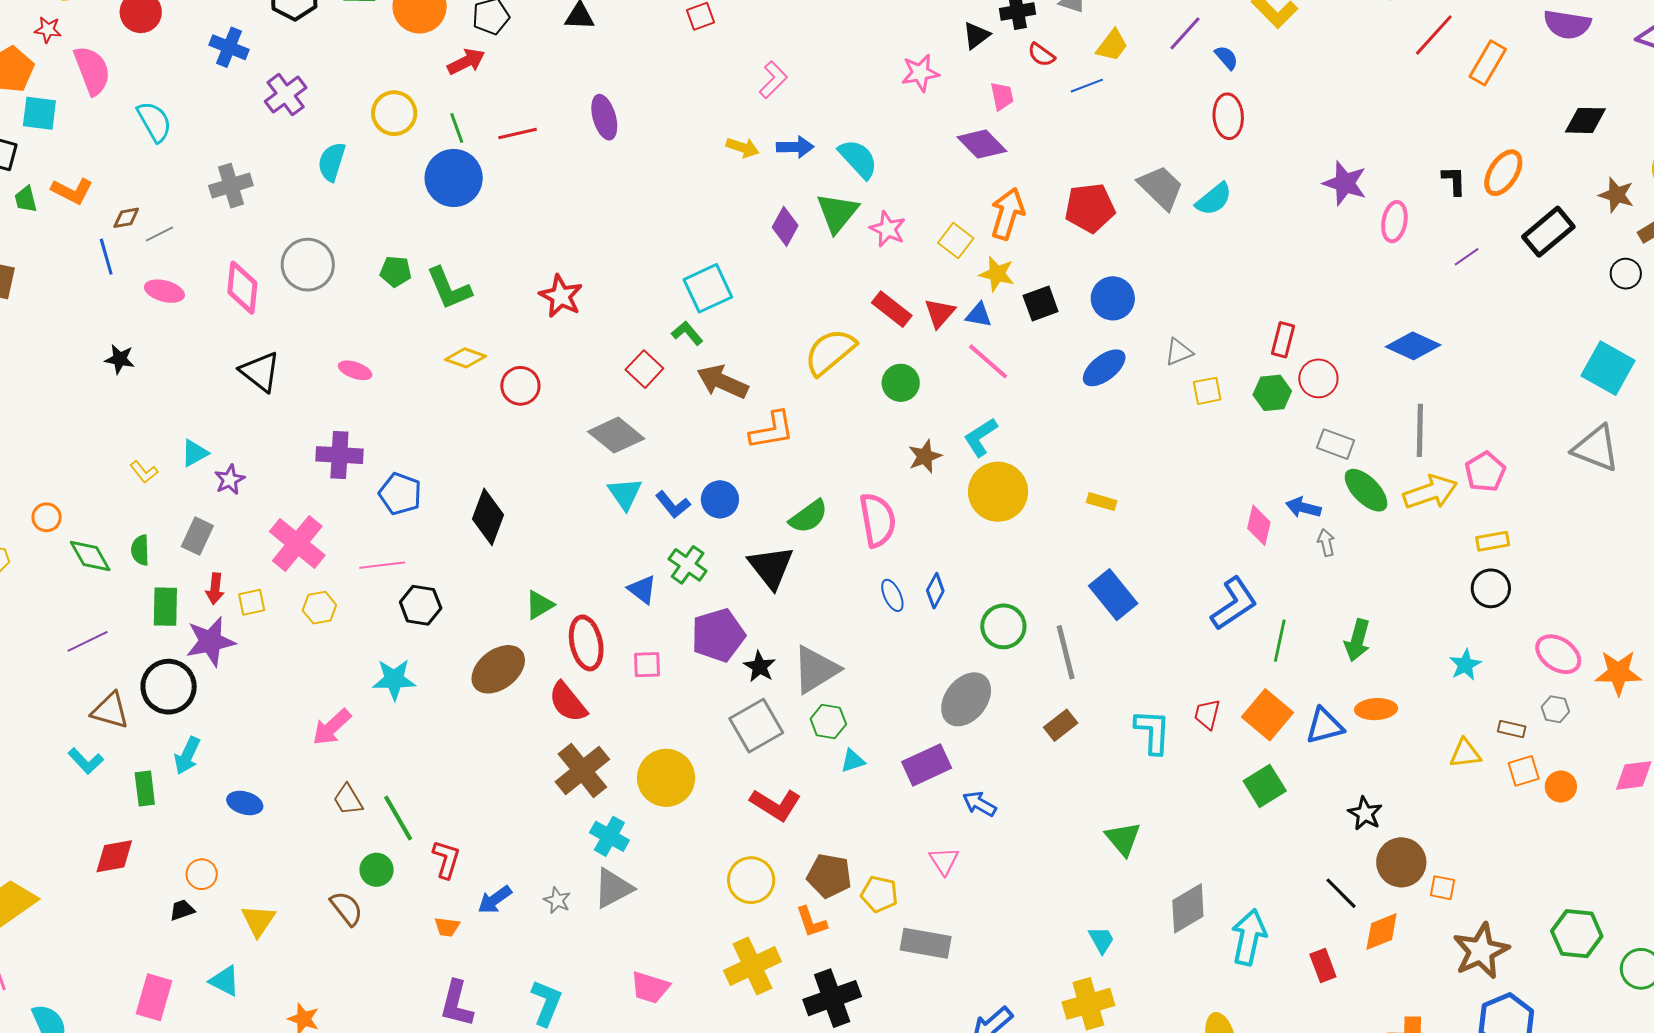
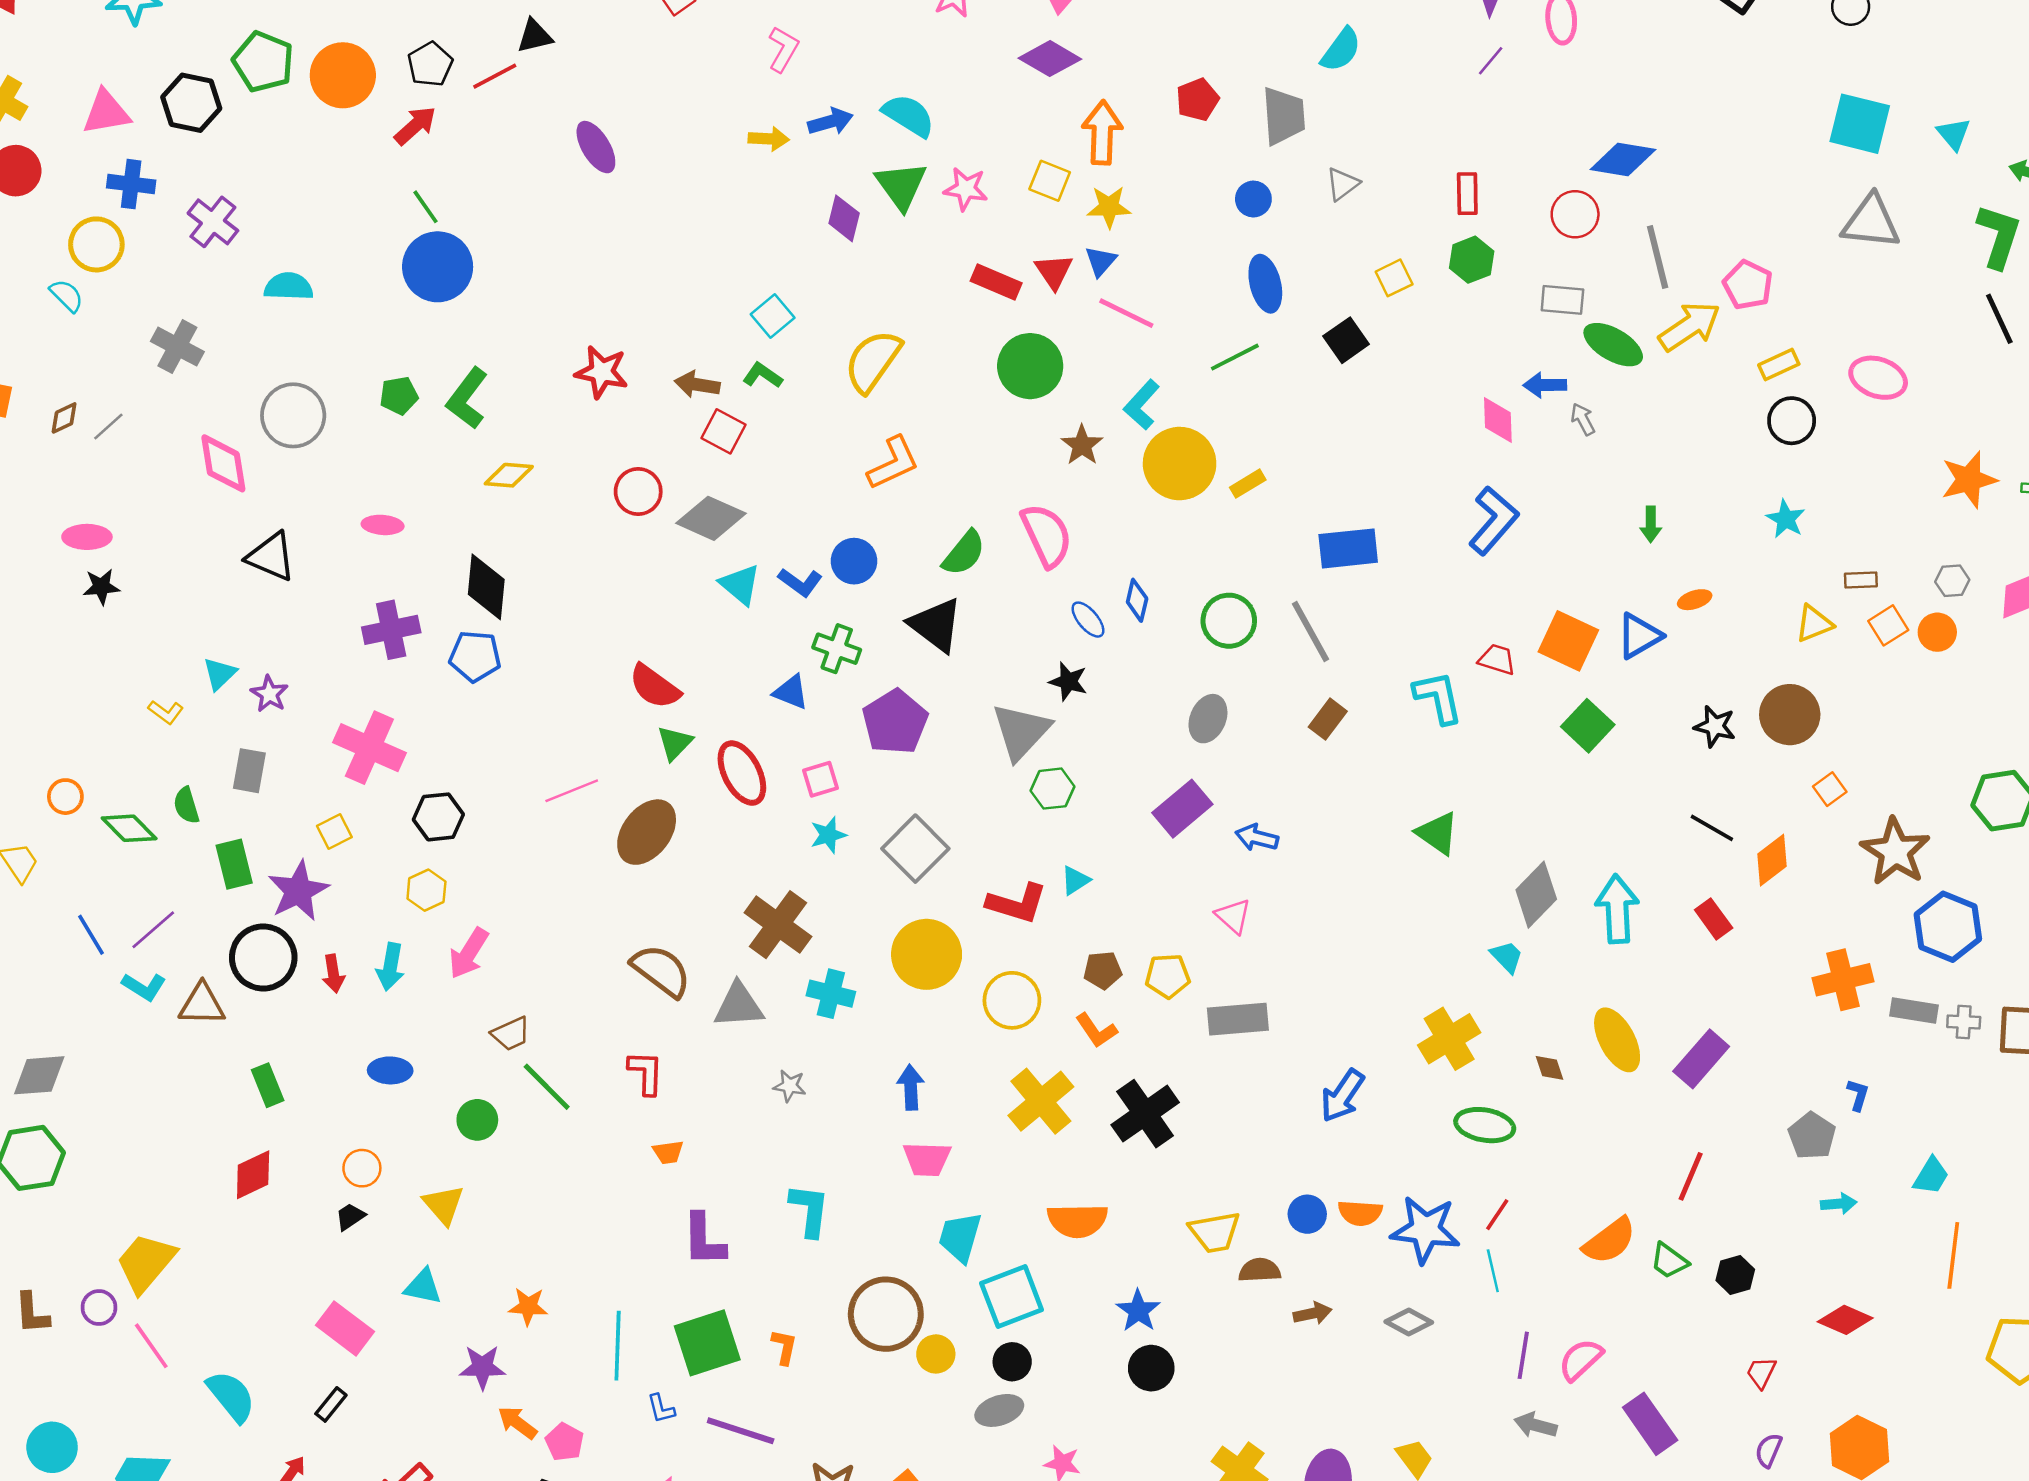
yellow circle: (394, 113) -> (96, 244), moved
cyan semicircle: (154, 122) -> (67, 295), size x0.7
red line: (518, 134) -> (495, 76), moved
cyan semicircle: (332, 162) -> (289, 286), turned 90
gray cross: (231, 186) -> (177, 347), turned -30
gray trapezoid: (1161, 187) -> (1284, 116), moved, turned 57
red pentagon: (1090, 208) -> (1197, 100), size x0.7
blue line: (106, 257) -> (91, 935), moved
purple line: (1467, 257) -> (1491, 61), moved
green L-shape: (449, 288) -> (467, 398), turned 75
cyan square: (708, 288) -> (773, 316), size x0.7
pink ellipse: (164, 291) -> (87, 537), moved
blue circle: (1113, 298) -> (1253, 199), size x0.7
black square: (1041, 304) -> (1346, 340), moved
blue triangle: (979, 315) -> (1101, 261), turned -44
yellow semicircle: (830, 352) -> (873, 361), moved
gray triangle: (1179, 352) -> (1343, 184), moved
blue ellipse: (1104, 368) -> (1265, 284), turned -51
red circle: (1318, 378) -> (1575, 214), moved
brown arrow: (722, 382) -> (697, 385), moved, size x0.7
green circle: (901, 383) -> (1030, 366), size x1.4
red circle: (520, 386) -> (638, 492), moved
yellow rectangle: (1102, 502) -> (1248, 484), moved, turned -32
black diamond: (488, 517) -> (486, 587), moved
pink line: (382, 565) -> (572, 791), moved
red arrow: (215, 589) -> (333, 974), moved
blue rectangle: (1113, 595) -> (1348, 548), turned -42
black hexagon: (421, 605) -> (438, 817), moved
yellow hexagon: (319, 608) -> (426, 890), moved
green arrow: (1357, 640) -> (1651, 524), size x0.7
green line: (1280, 641) -> (1235, 357), moved, turned 66
pink ellipse: (1558, 654) -> (1878, 378), moved
black star: (760, 667) -> (1068, 681), moved
cyan star: (394, 679) -> (828, 835), moved, size x0.7
gray ellipse: (966, 699) -> (1208, 719), size x0.7
red semicircle: (568, 702) -> (654, 687), moved
orange ellipse: (1376, 709) -> (1695, 600), size x0.7
gray hexagon: (1555, 709) -> (1952, 581), moved
red trapezoid: (1207, 714) -> (1497, 659), turned 108
gray square: (756, 726) -> (915, 849), moved
cyan arrow: (187, 755) -> (390, 967), moved
cyan L-shape: (86, 761) -> (144, 987), moved
cyan triangle: (853, 761) -> (1075, 880), moved
yellow circle: (666, 778) -> (927, 954), moved
brown trapezoid: (348, 800) -> (511, 1034), turned -68
green line: (398, 818) -> (547, 1087), moved
brown circle: (1401, 862) -> (1790, 715), moved
green circle: (377, 870) -> (477, 1120), moved
brown pentagon: (829, 876) -> (1103, 970), size x0.7
gray triangle: (613, 888) -> (739, 1005), moved, turned 39
orange square: (1442, 888) -> (1830, 789), turned -32
blue arrow: (495, 900) -> (911, 1087), moved, turned 138
brown semicircle: (347, 908) -> (661, 971), moved, size x1.4
cyan trapezoid: (1101, 940) -> (1507, 957), moved
pink rectangle: (154, 997) -> (345, 1328), turned -54

